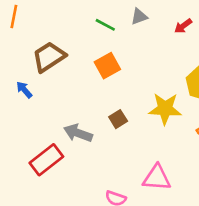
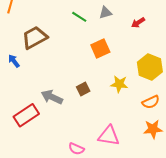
orange square: (107, 66) -> (100, 48), moved
yellow star: (165, 109) -> (119, 84), size x0.7

